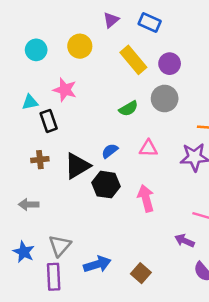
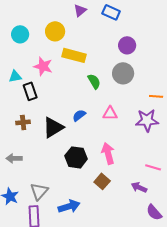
yellow rectangle: (133, 60) -> (74, 55), moved, turned -35
green semicircle: (128, 108) -> (94, 81), turned -91
black hexagon: (106, 185) -> (76, 157), moved
brown square: (141, 273) -> (102, 181), moved

